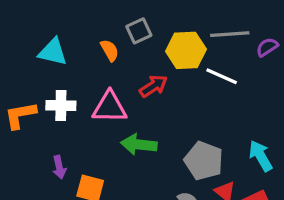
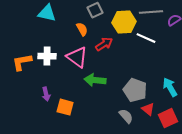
orange semicircle: (110, 50) -> (82, 29), moved
cyan triangle: (53, 52) -> (47, 13), moved
pink triangle: (110, 107) -> (77, 57), turned 35

